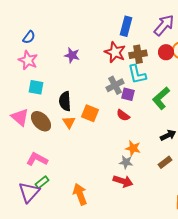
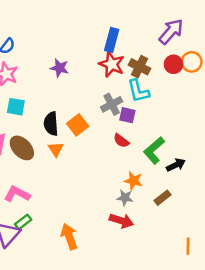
blue rectangle: (126, 26) -> (112, 40), moved
brown cross: (138, 54) -> (140, 67), turned 36
green L-shape: (161, 98) -> (154, 150), moved
orange square: (90, 113) -> (78, 125), moved, turned 30
brown rectangle: (165, 162) -> (163, 198), moved

